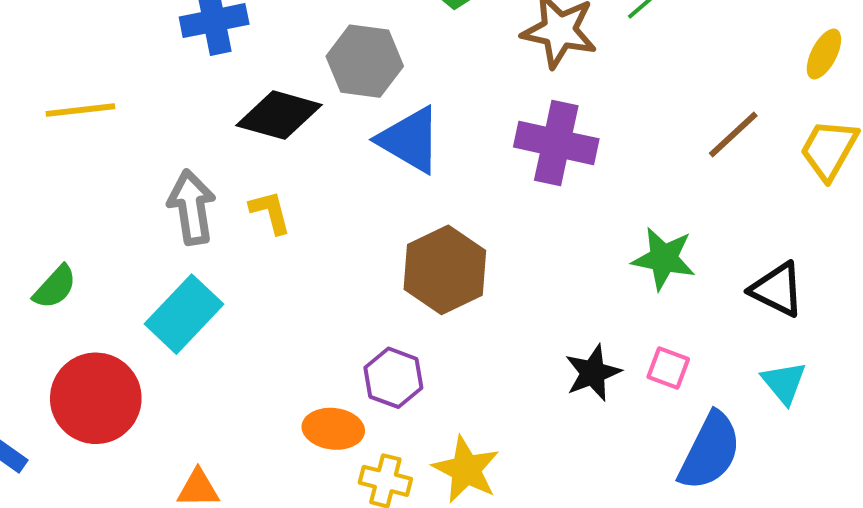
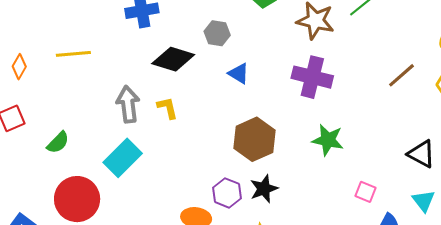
gray hexagon: (365, 61) -> (217, 33), size x0.7
blue triangle: (410, 140) -> (239, 73), size x0.6
green star: (664, 259) -> (328, 140), moved
black star: (593, 373) -> (264, 189), moved

